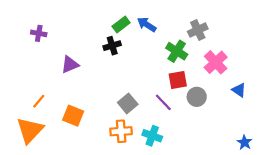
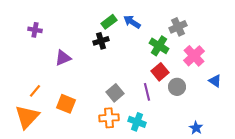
red square: (178, 80) -> (160, 72), turned -30
purple line: (163, 102) -> (147, 92), turned 30
blue star: (245, 142) -> (196, 128), moved

